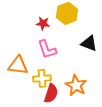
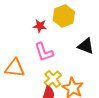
yellow cross: (42, 78) -> (53, 79), moved, turned -36

